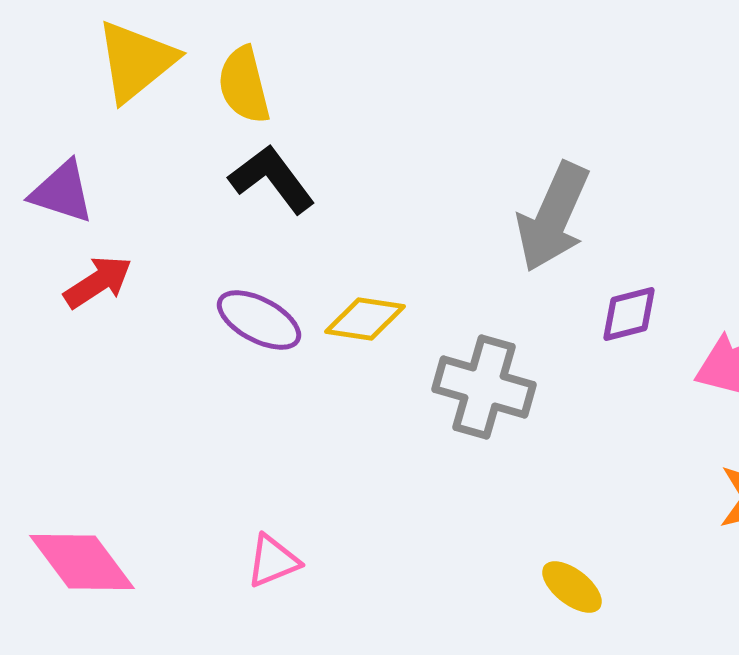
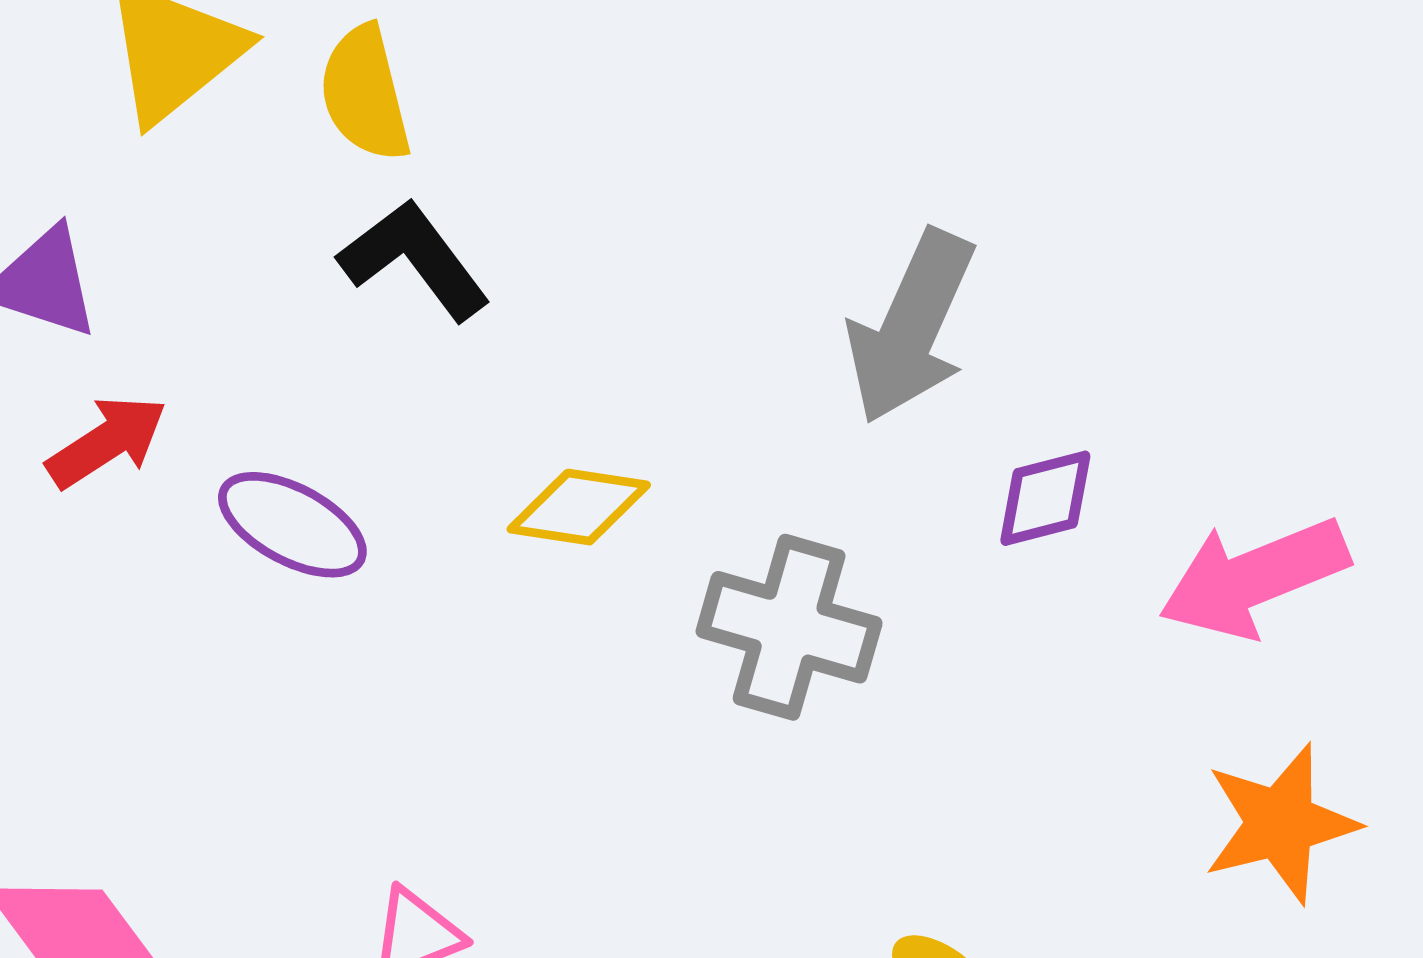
purple ellipse: (259, 320) -> (292, 525), moved

